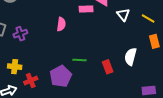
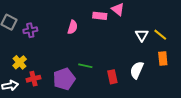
white triangle: (123, 15) -> (142, 35), moved
yellow cross: (15, 67) -> (20, 62), turned 32

